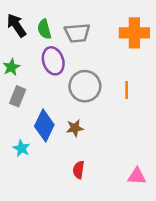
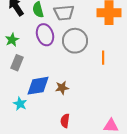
gray circle: (85, 86) -> (75, 41), moved
blue diamond: (44, 125) -> (38, 86), turned 55

